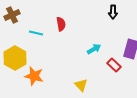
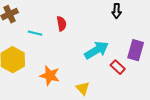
cyan arrow: (94, 49) -> (96, 50), size x1.6
orange star: (34, 76) -> (50, 76), moved

